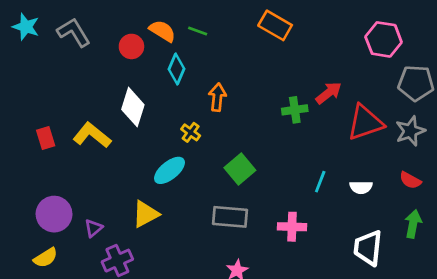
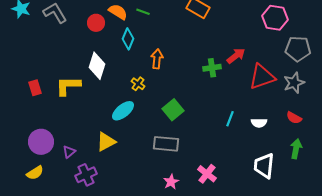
yellow L-shape: (92, 135) -> (68, 86), turned -40
pink cross: (292, 227) -> (207, 174), moved, turned 36

